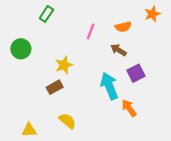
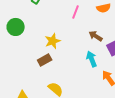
brown arrow: (119, 50) -> (96, 36), moved
cyan arrow: (109, 86) -> (92, 59), size x0.7

